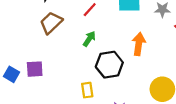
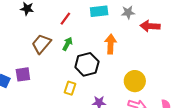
brown trapezoid: (51, 23) -> (41, 44), moved
yellow rectangle: (87, 90) -> (70, 88), turned 32

